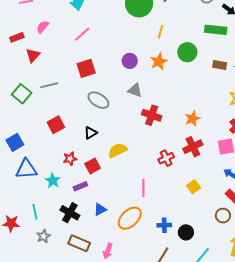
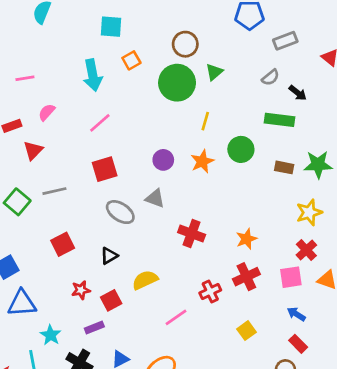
gray triangle: (135, 90) -> (155, 198), moved
cyan star: (53, 181) -> (51, 335), moved
pink line: (143, 188) -> (176, 317), moved, turned 54

